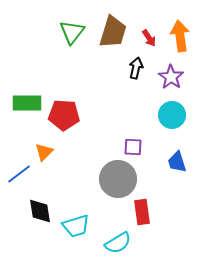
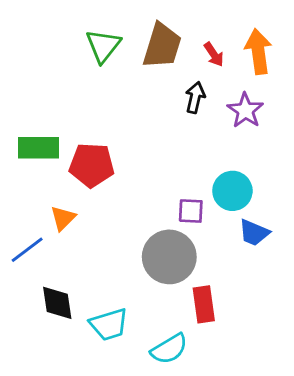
cyan circle: (172, 115) -> (232, 191), moved
blue trapezoid: (177, 162) -> (254, 233), turned -50

